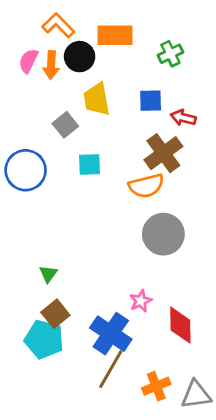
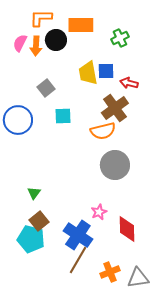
orange L-shape: (58, 25) -> (41, 18), turned -45
yellow trapezoid: (97, 99) -> (88, 73), moved

